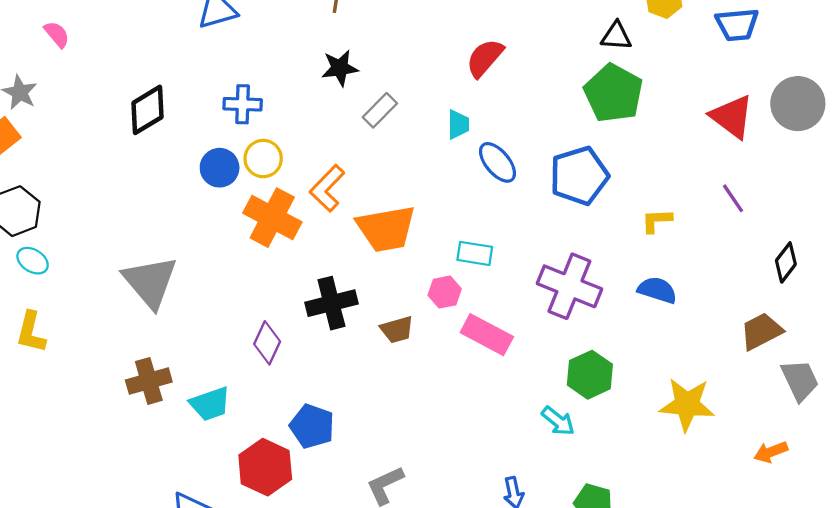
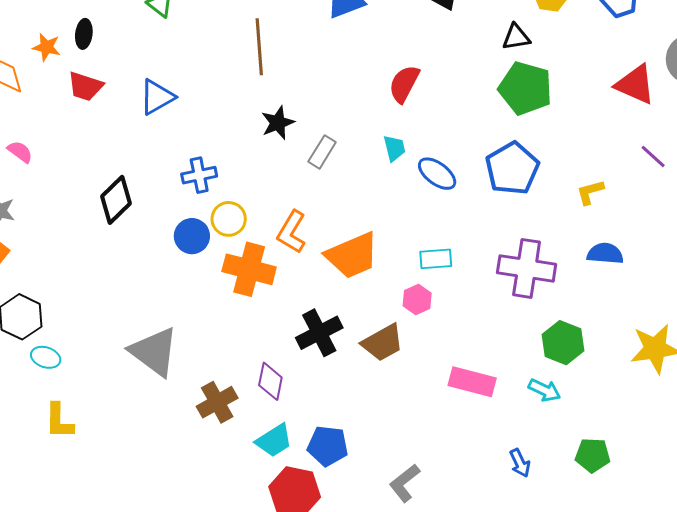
brown trapezoid: (397, 330) -> (383, 343), size x1.4
pink rectangle: (487, 335) -> (472, 382), moved
brown cross: (149, 381) -> (217, 402), moved
cyan trapezoid: (210, 404) -> (274, 441), moved

